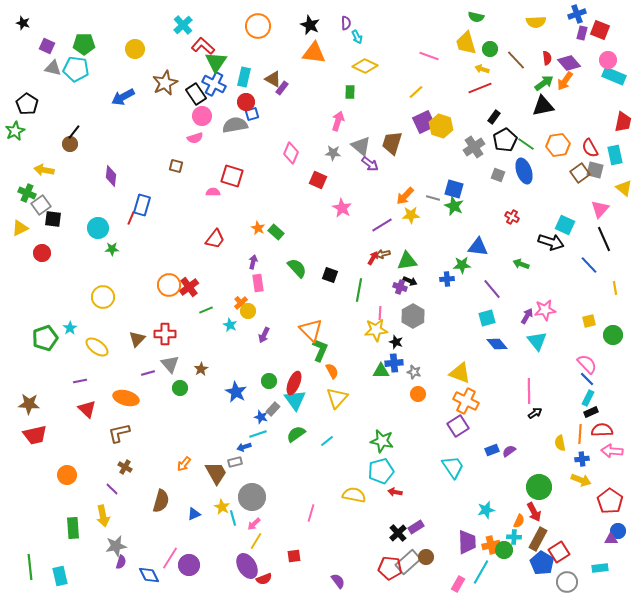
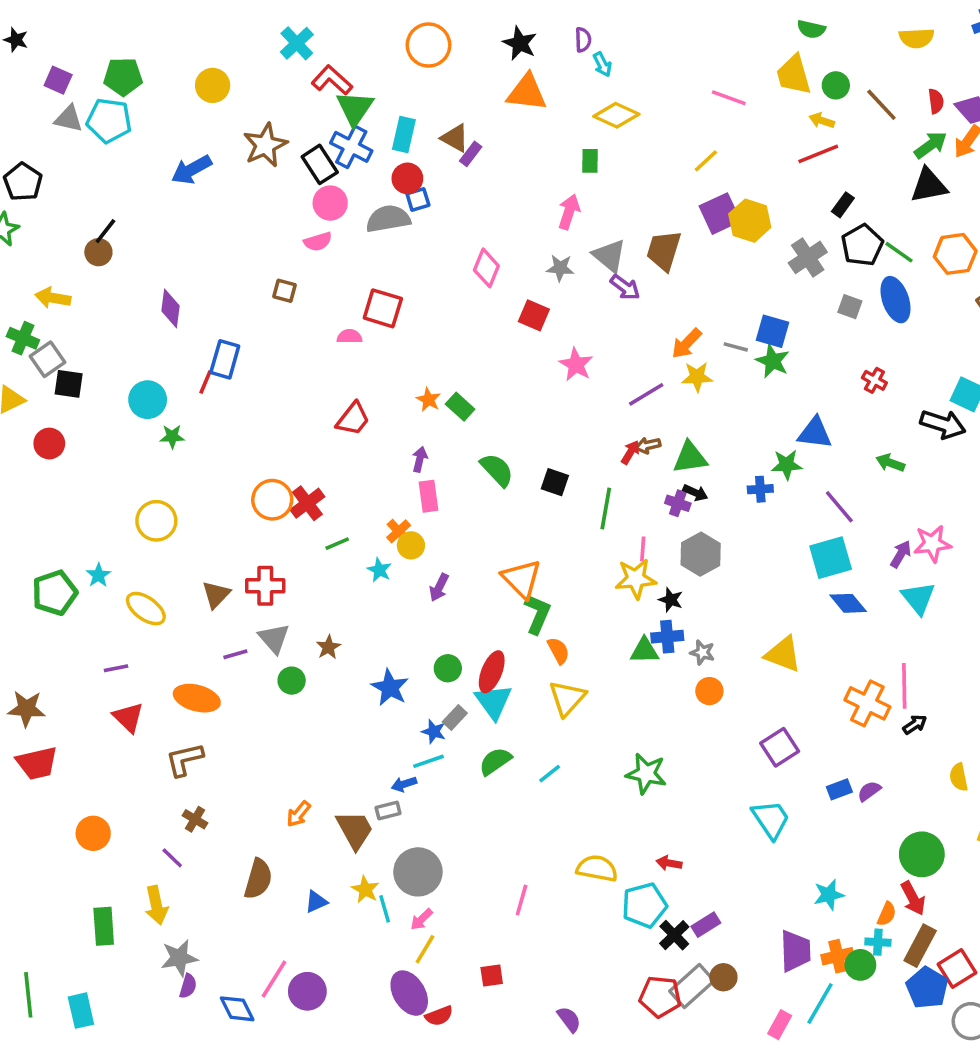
cyan square: (487, 318) -> (831, 558), size x1.4
orange cross: (466, 401) -> (867, 703), moved
cyan pentagon: (381, 471) -> (644, 905), moved

